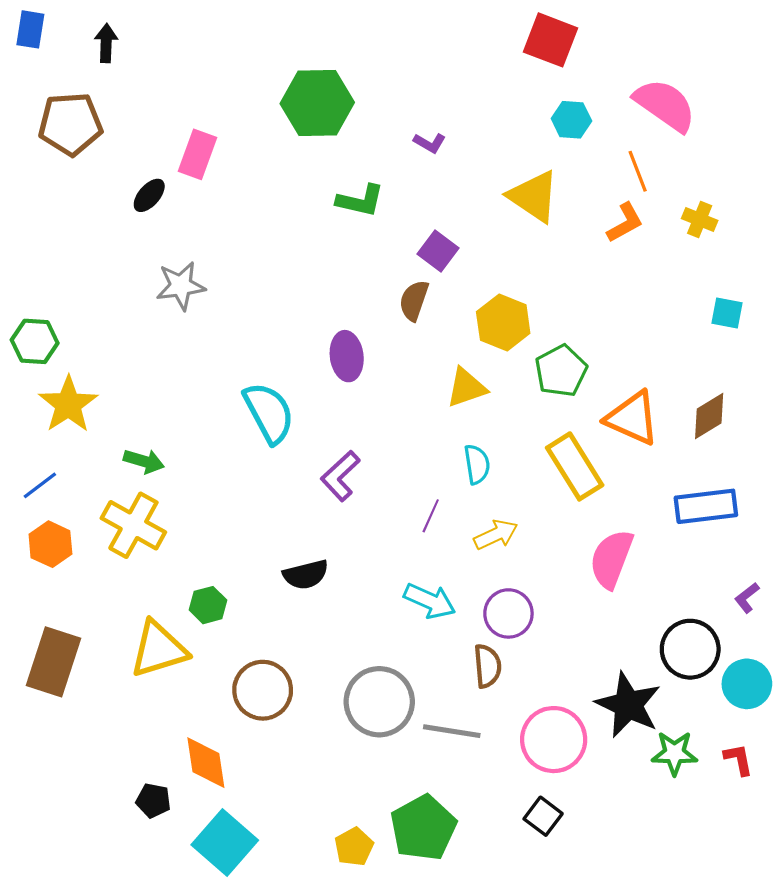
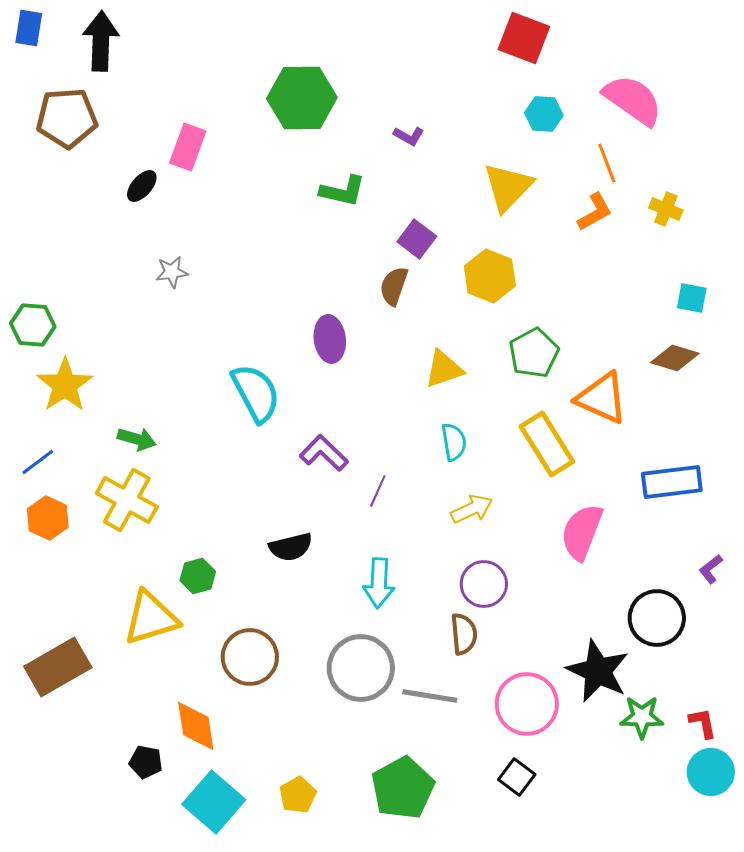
black arrow: (106, 43) -> (101, 41), size x1.6
yellow triangle: (534, 196) -> (508, 187), turned 40
gray star: (181, 286) -> (172, 272), size x0.7
yellow hexagon: (503, 322) -> (490, 276), moved
brown diamond: (709, 416) -> (675, 358), moved, turned 48
purple L-shape: (340, 476) -> (324, 453), turned 87
purple line: (431, 516) -> (378, 491), moved
cyan arrow: (430, 601) -> (379, 583), moved, turned 69
brown rectangle: (54, 662) -> (58, 667), moved, turned 42
cyan circle: (747, 684) -> (711, 772), moved
yellow pentagon: (354, 847) -> (298, 795), moved

